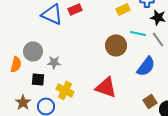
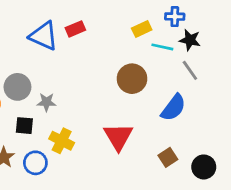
cyan line: (138, 33) -> (162, 47), moved
red triangle: (106, 87) -> (118, 137), turned 40
brown square: (150, 101) -> (168, 157), moved

